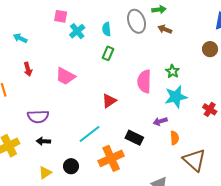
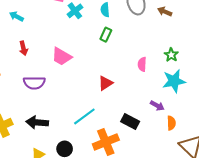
pink semicircle: (144, 81) -> (142, 64), size x0.6
purple semicircle: (38, 117) -> (34, 83), moved
purple arrow: (160, 121) -> (157, 106), turned -136
black arrow: (43, 141) -> (37, 122), size x1.5

